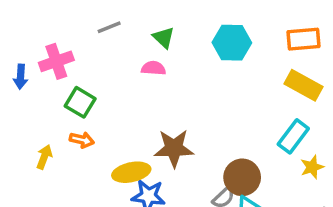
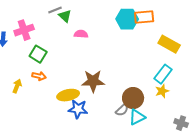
green triangle: (164, 38) -> (65, 16), moved
orange rectangle: (304, 39) -> (144, 17), moved
yellow star: (312, 167) -> (162, 91), moved

